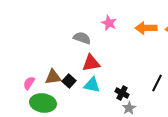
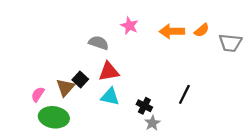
brown triangle: (53, 77) -> (65, 87), turned -42
black square: (69, 81) -> (80, 79), moved

